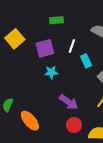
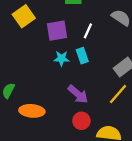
cyan rectangle: (86, 61) -> (82, 56), moved
orange ellipse: (30, 121) -> (32, 111), turned -50

